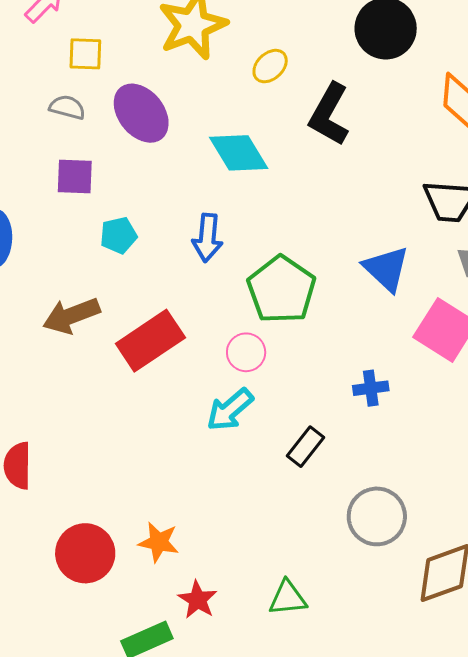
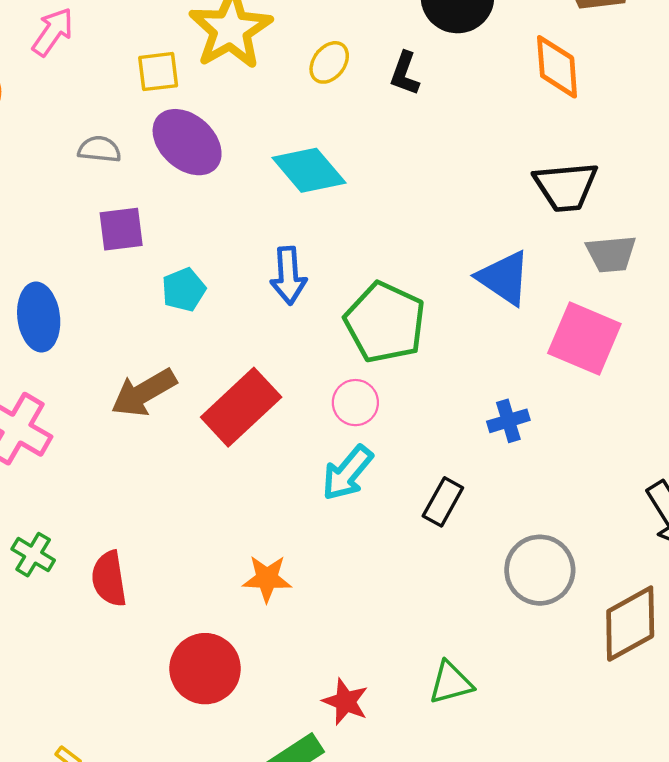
yellow square: (85, 54) -> (158, 72), moved
black L-shape: (329, 114) -> (405, 74), moved, size x0.6
orange star: (159, 542) -> (267, 578), moved

